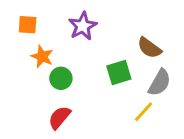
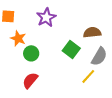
brown semicircle: (149, 48) -> (92, 32), turned 138
green square: (119, 73) -> (71, 49), turned -36

